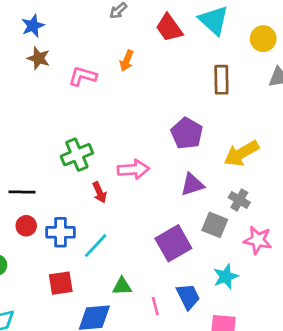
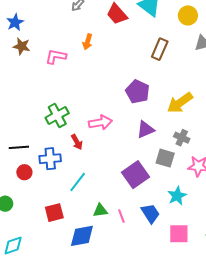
brown rectangle: (221, 80) -> (160, 49), turned 30
blue cross: (60, 232) -> (50, 159), moved
pink line: (155, 306) -> (121, 216), moved

